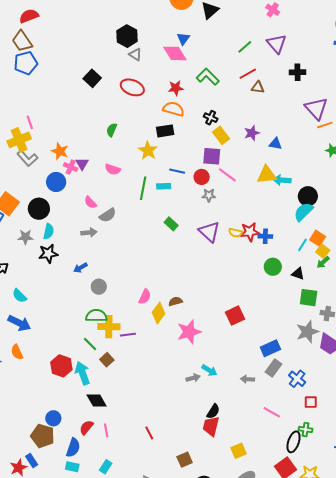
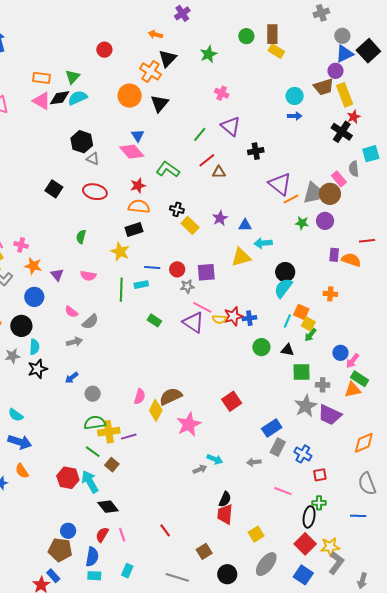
purple square: (212, 156) -> (206, 272), moved
pink cross: (71, 167) -> (21, 245), moved
pink line: (227, 175) -> (202, 307), moved
cyan arrow: (282, 180) -> (263, 243), moved
brown semicircle: (175, 301) -> (171, 396), size x1.6

